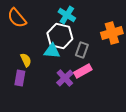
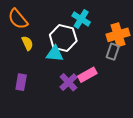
cyan cross: (67, 15) -> (81, 19), moved
gray rectangle: (82, 50) -> (113, 52), moved
yellow semicircle: (26, 60) -> (27, 43), moved

